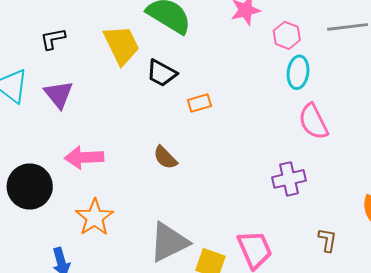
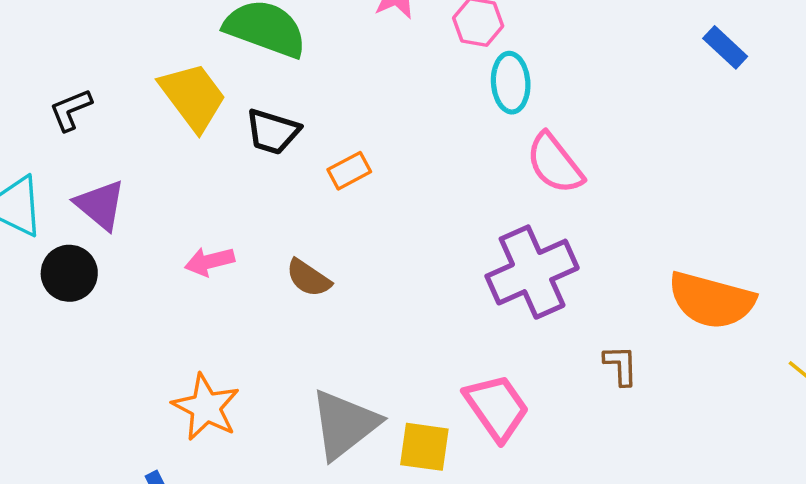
pink arrow: (84, 157) -> (210, 261), moved, size x0.7
purple cross: (289, 179) -> (532, 272), size x1.5
black circle: (30, 186) -> (69, 273), moved, size x0.7

